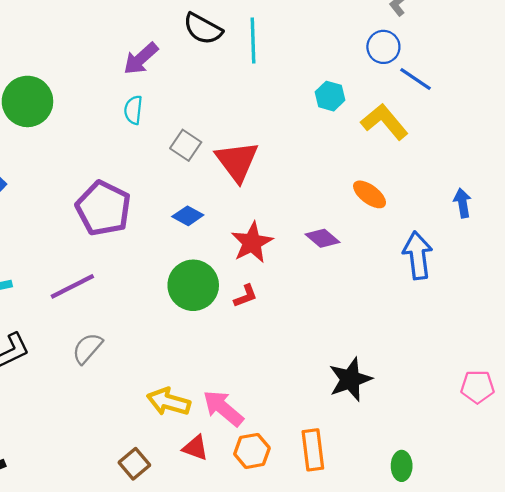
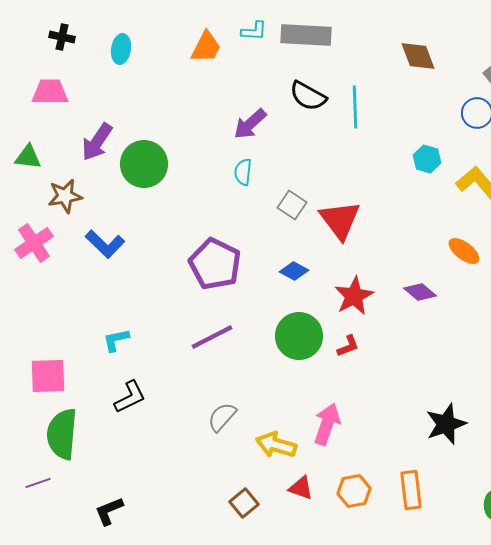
purple line: (72, 286) -> (212, 337), moved
gray semicircle: (87, 348) -> (222, 417), moved
pink arrow: (223, 408) -> (327, 424), moved, turned 69

